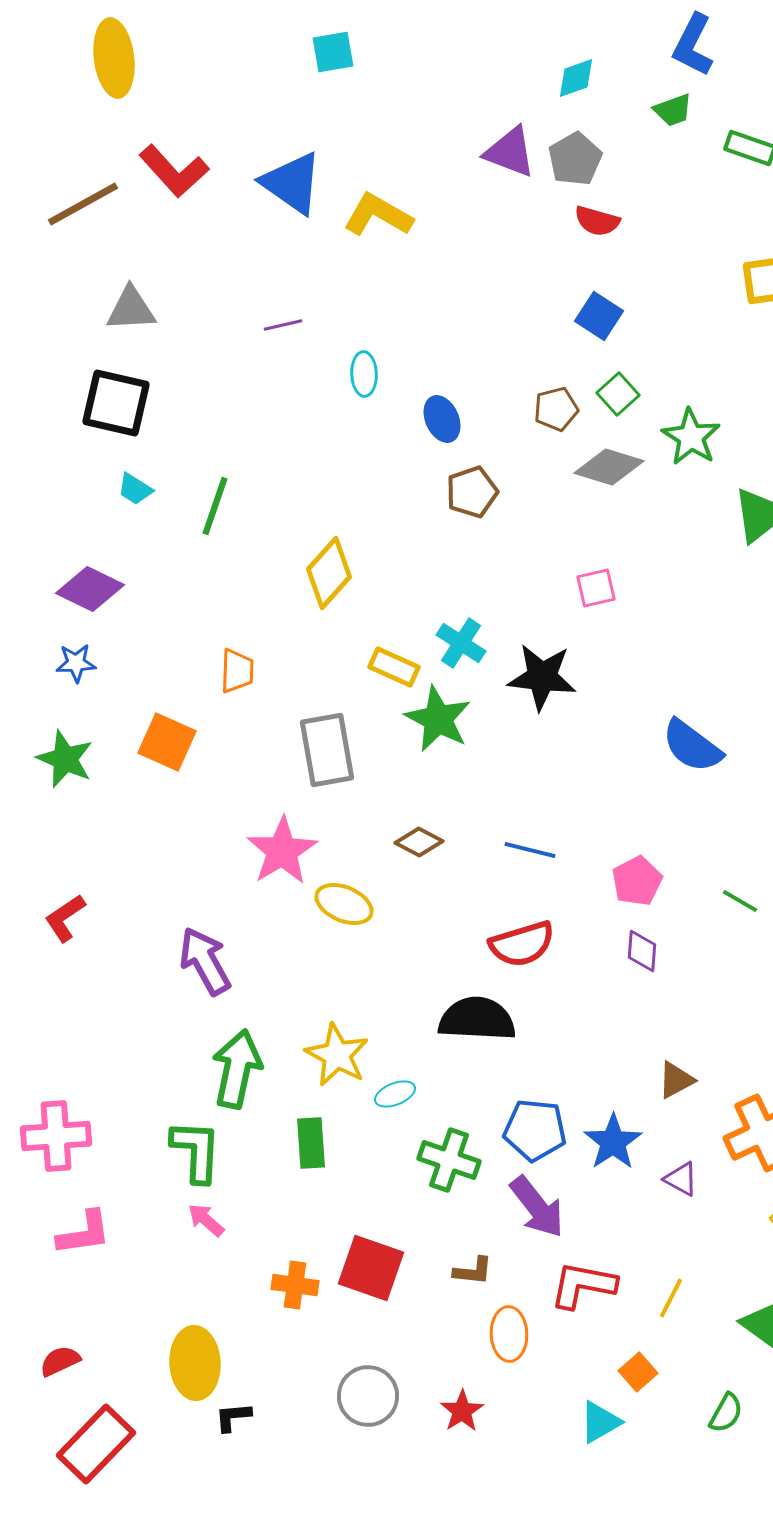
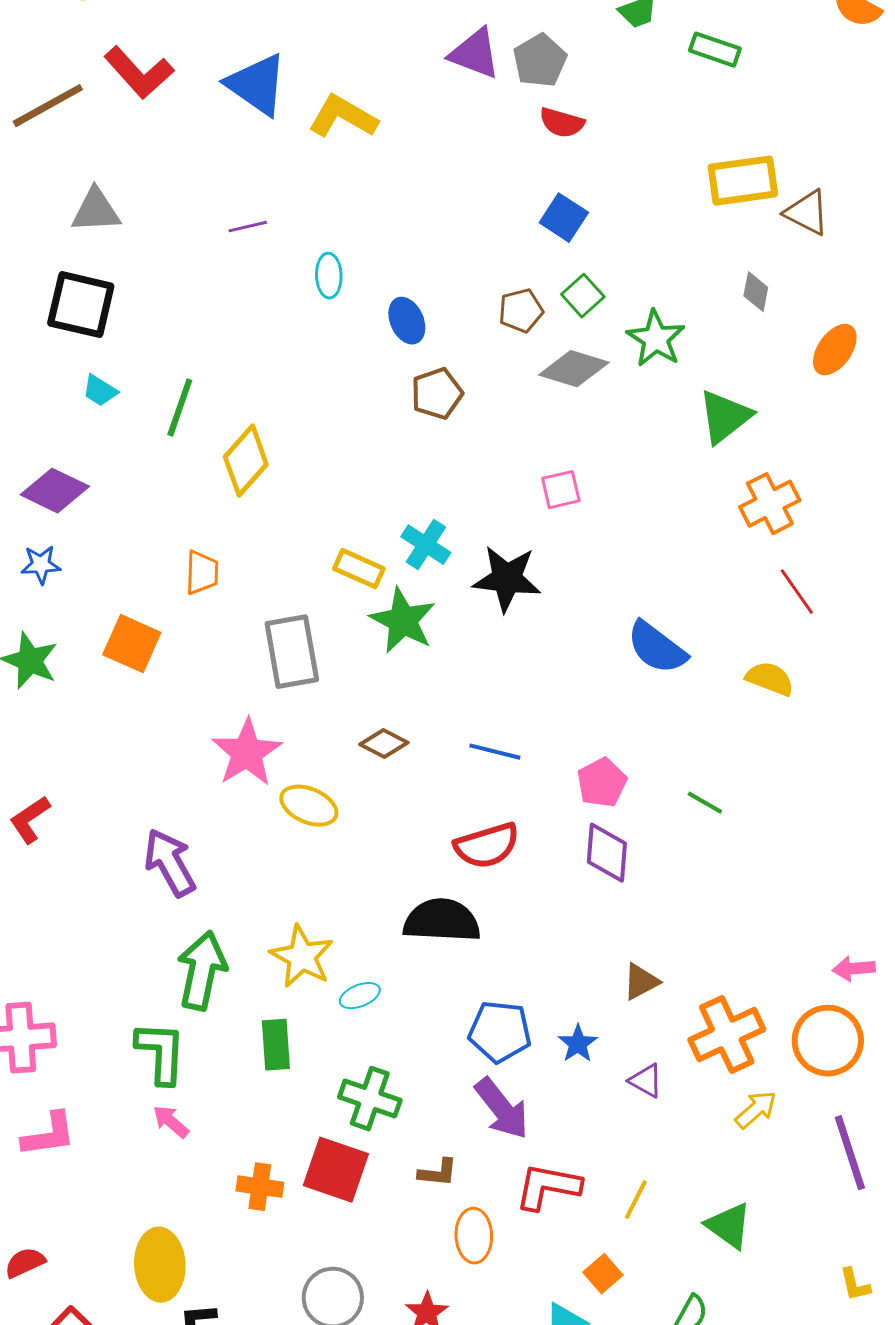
yellow diamond: (329, 573) -> (246, 461), moved
purple diamond: (642, 951) -> (607, 853), size x1.4
blue star: (613, 1142) -> (578, 1044), size x0.7
green cross: (449, 1160) -> (370, 1099), moved

